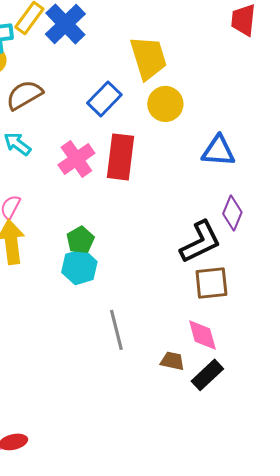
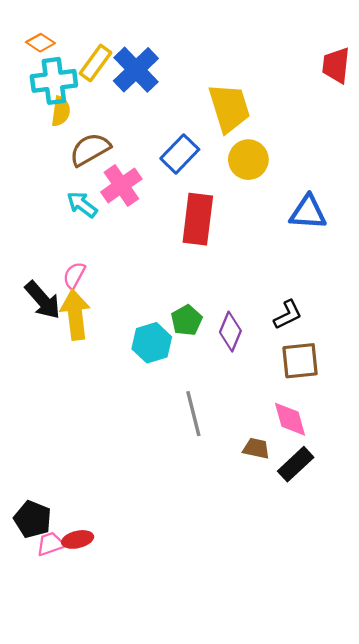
pink cross: (76, 159) -> (121, 185), moved
purple diamond: (232, 213) -> (230, 332), moved
green pentagon: (80, 240) -> (187, 320), moved
black L-shape: (200, 242) -> (288, 315), size x0.6

